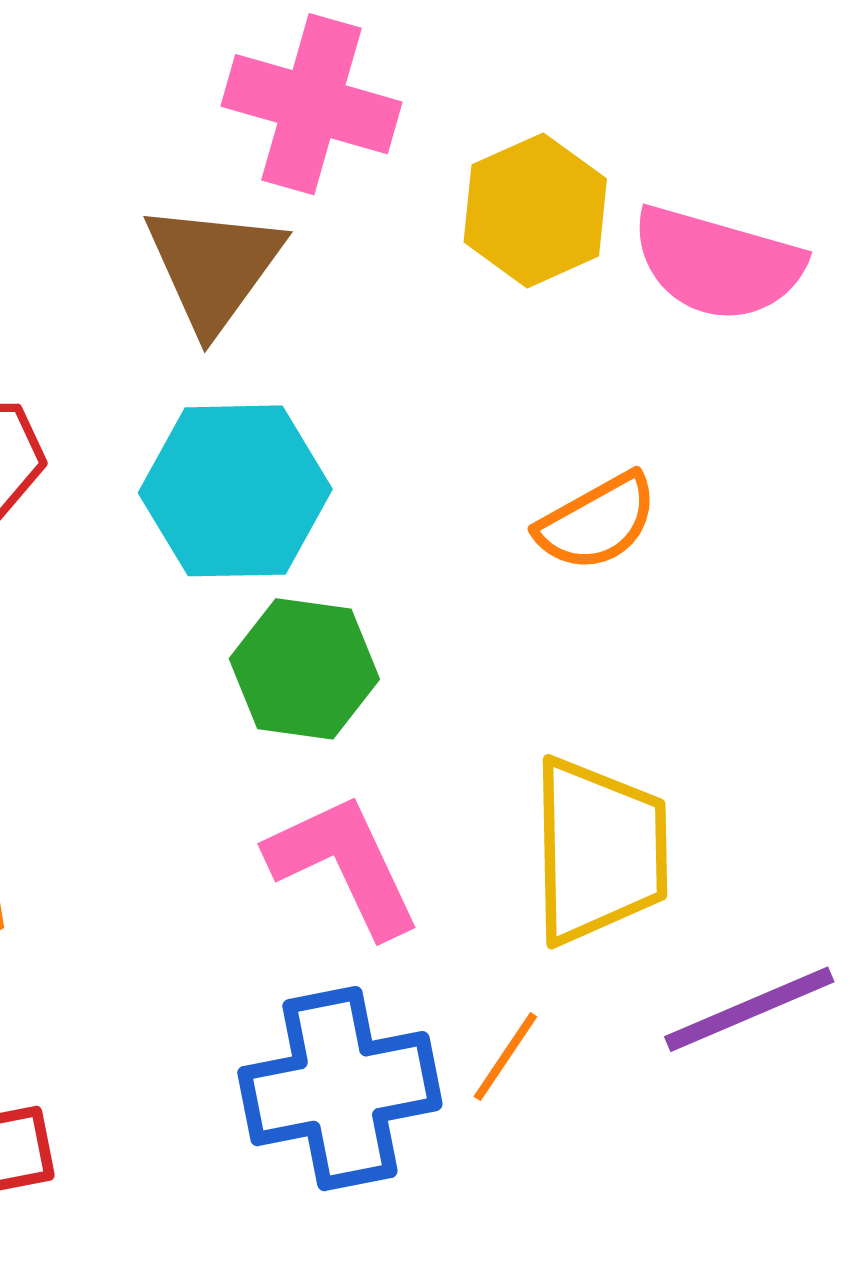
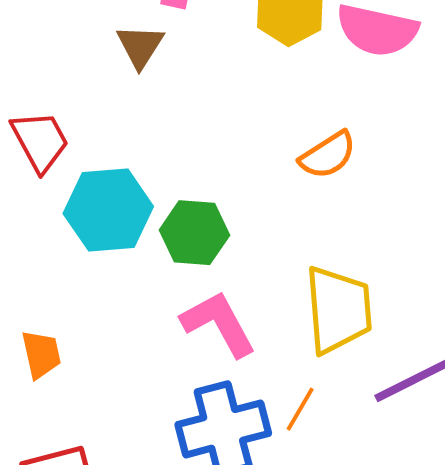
brown triangle: (214, 267) -> (140, 46), size x0.7
cyan hexagon: (235, 491) -> (108, 210), moved

